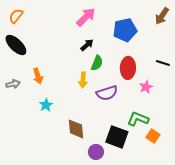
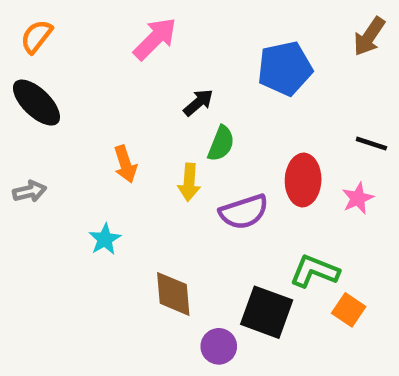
pink arrow: (86, 17) -> (155, 39), moved
red ellipse: (128, 68) -> (303, 180), moved
orange arrow: (38, 76) -> (125, 164), moved
pink star: (146, 87) -> (358, 198), moved

